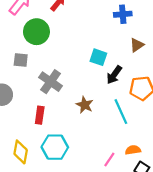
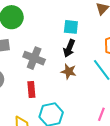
black arrow: (114, 75) -> (69, 48), moved

